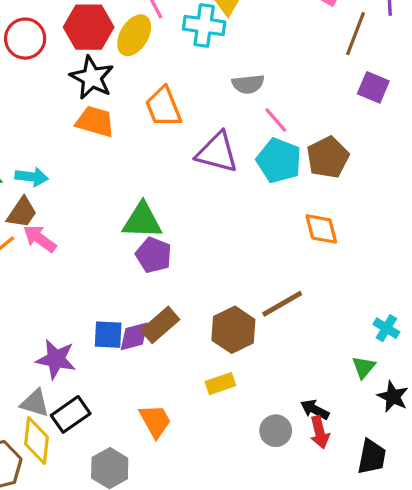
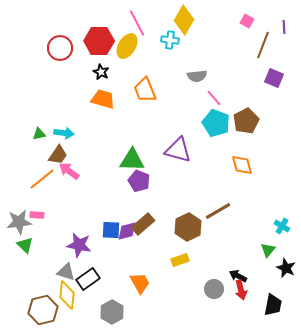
cyan cross: (204, 26) -> (170, 40), size x0.7
black star: (92, 78) -> (101, 72), size x0.6
purple triangle: (217, 152) -> (178, 150), moved

